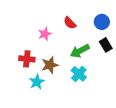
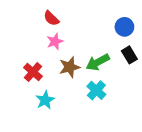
red semicircle: (70, 23) -> (51, 18), moved
red cross: (27, 59) -> (33, 72), turned 35
brown star: (50, 65) -> (70, 67), moved

